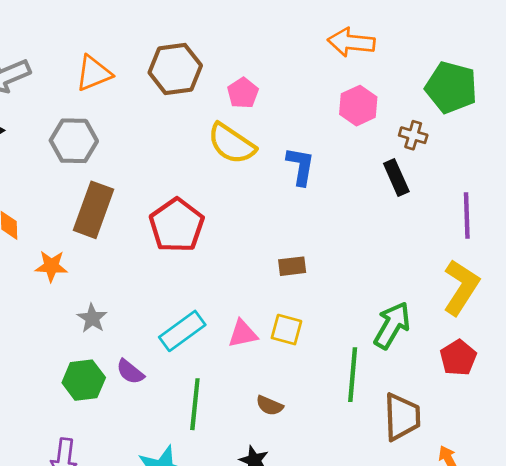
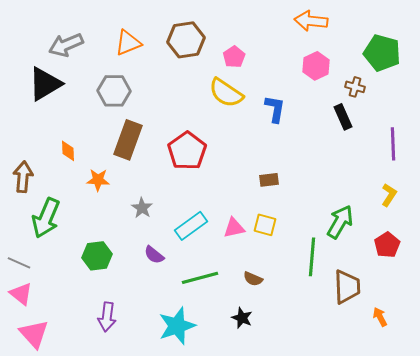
yellow L-shape: (461, 287) -> (389, 195), size x0.6
gray star: (92, 318) -> (142, 208), moved
green hexagon: (84, 380) -> (97, 256), moved
green line: (195, 404) -> (200, 278), turned 69

